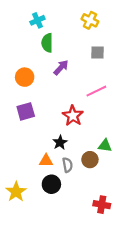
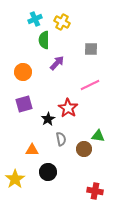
yellow cross: (90, 20) -> (62, 22), moved
black star: (60, 142) -> (48, 119), moved
orange triangle: (46, 161) -> (32, 150), moved
gray semicircle: (67, 165) -> (61, 139), moved

